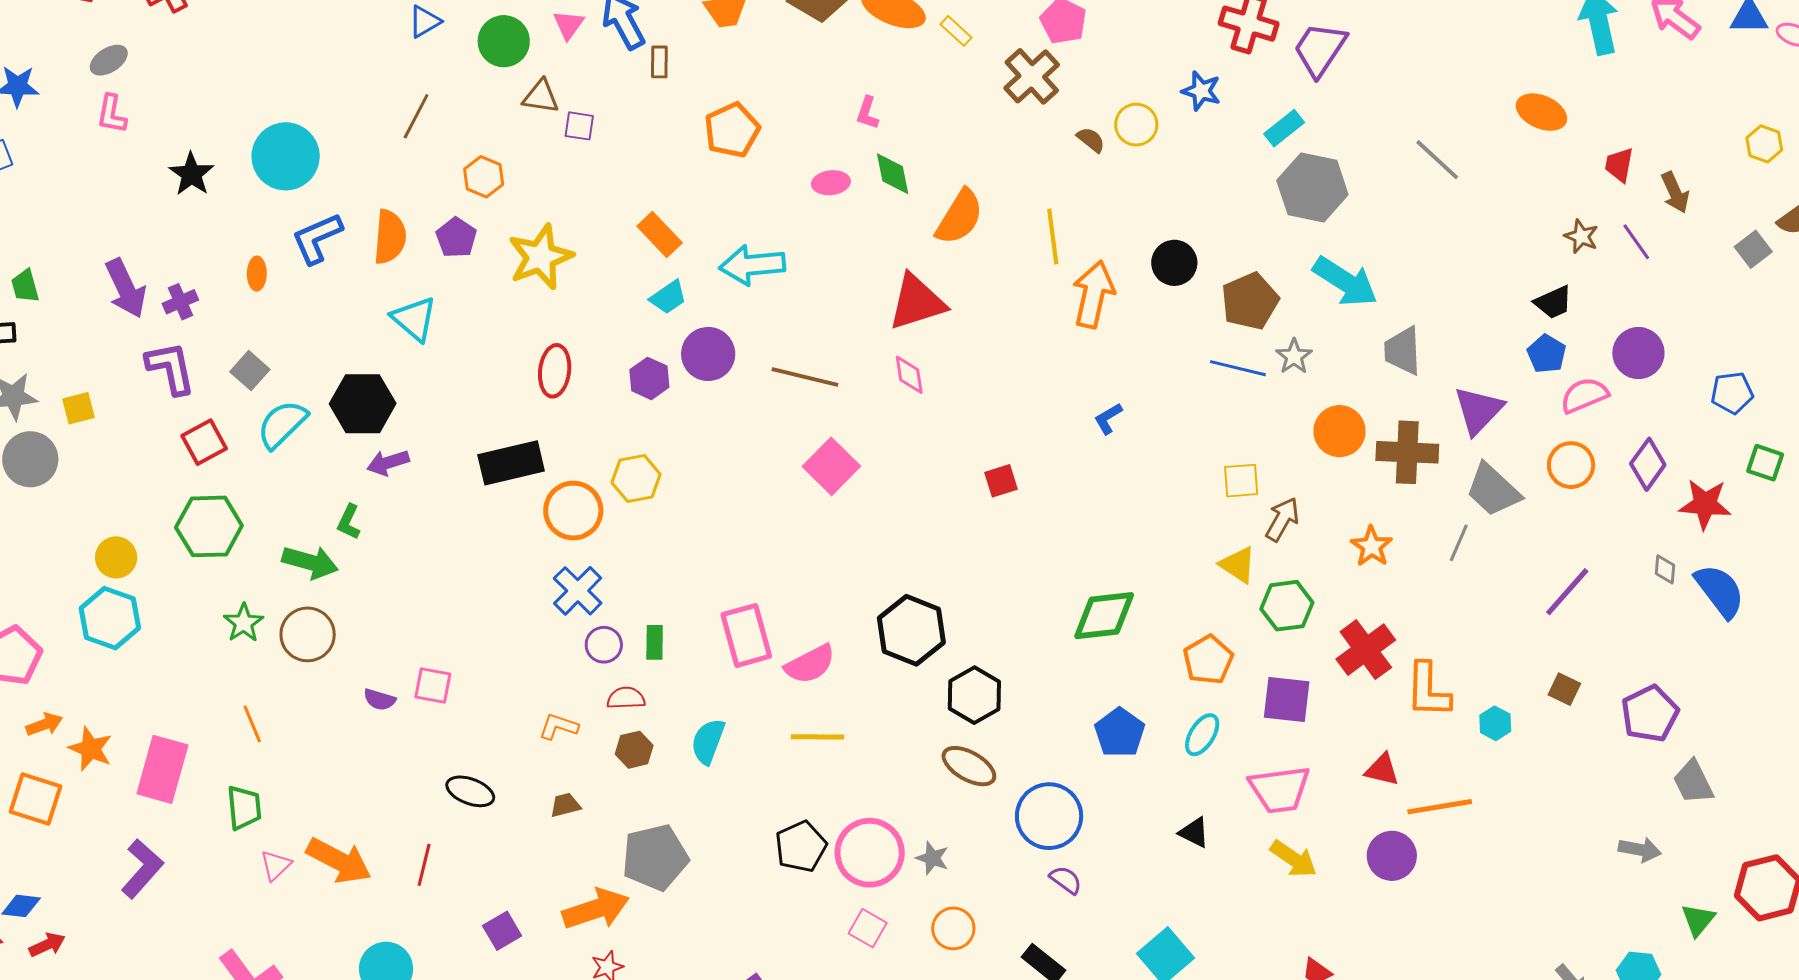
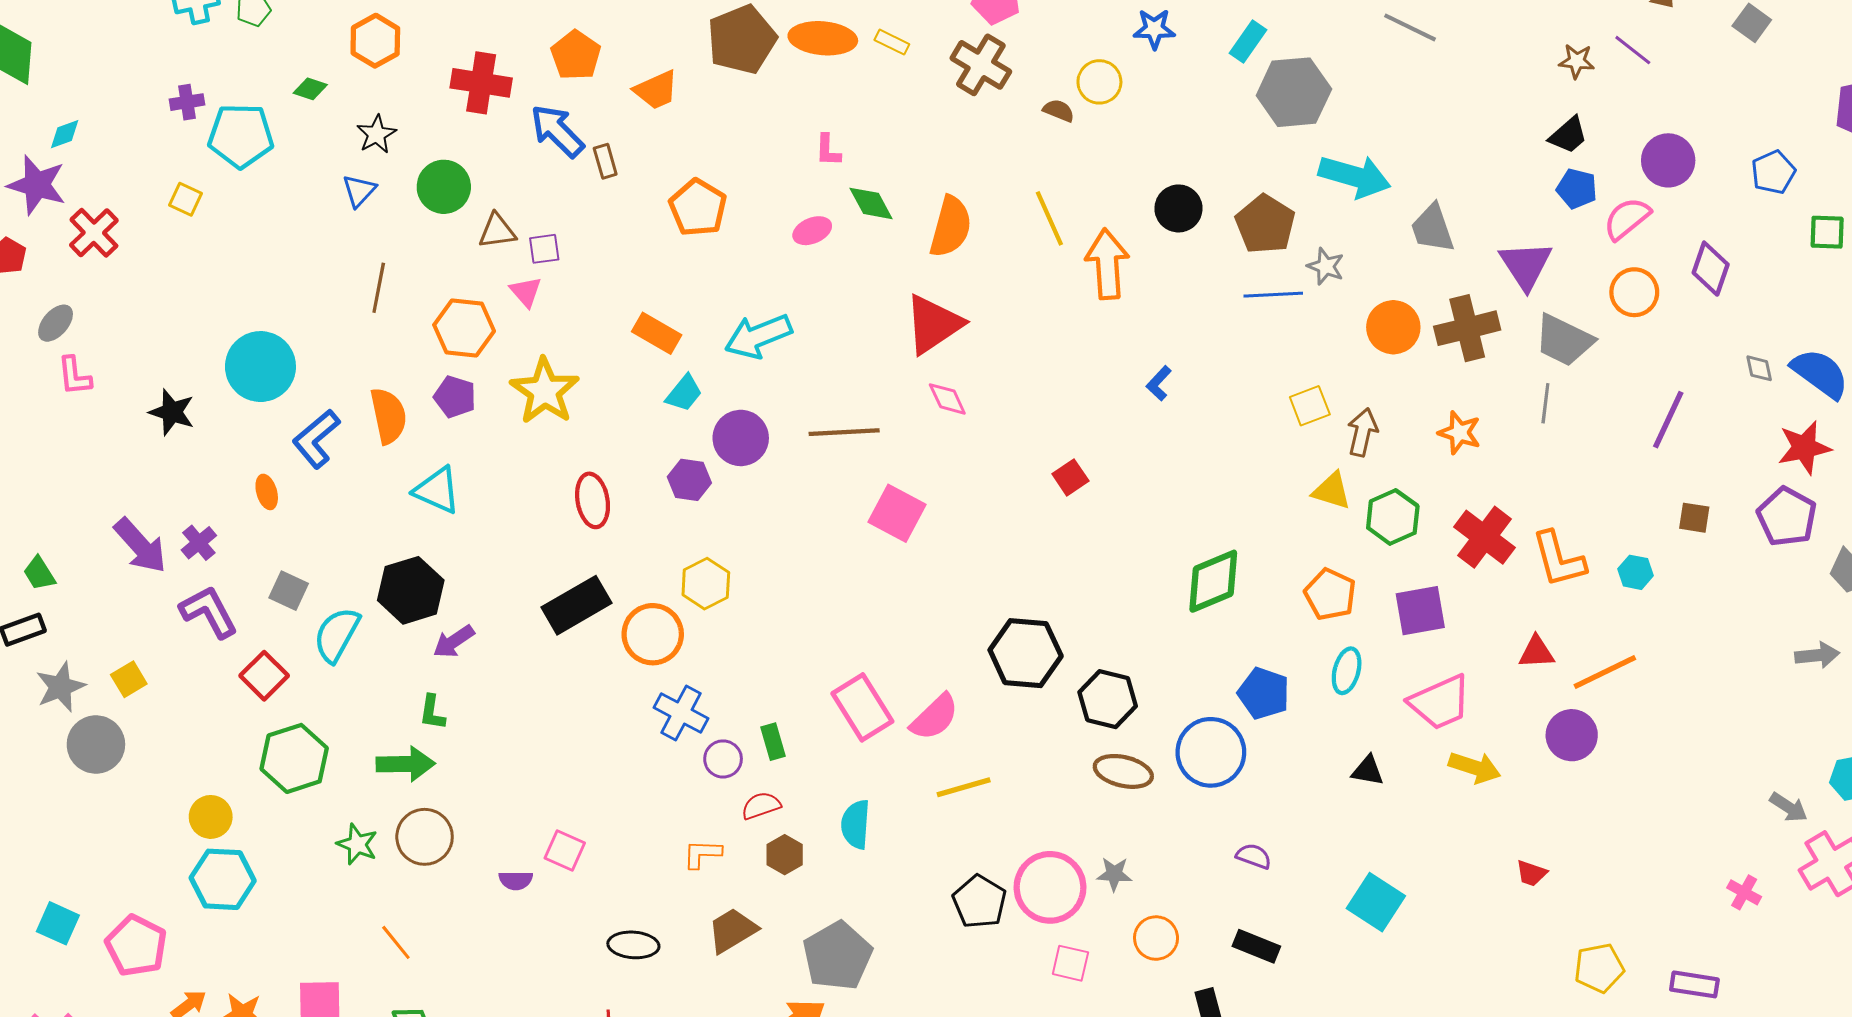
pink triangle: (568, 25) -> (526, 292), moved
orange hexagon: (484, 177) -> (464, 328), size x1.4
red star: (1705, 504) -> (1804, 448), moved
pink square: (433, 685) -> (565, 850), turned 30
brown trapezoid: (565, 805) -> (732, 930), size x1.6
blue circle: (1049, 816) -> (1211, 752), moved

